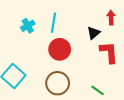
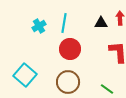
black triangle: (94, 33) -> (101, 23), moved, turned 40

